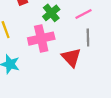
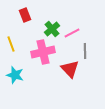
pink line: (84, 14) -> (72, 33), moved

